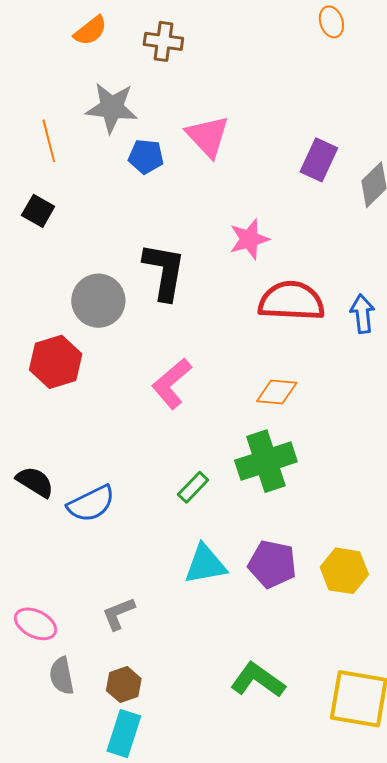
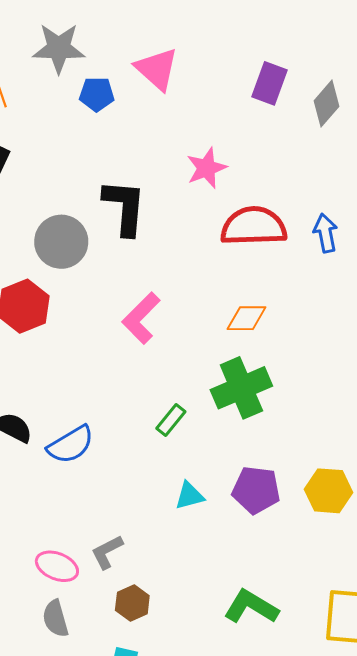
cyan triangle: (205, 564) -> (189, 496), size x0.7
pink ellipse: (36, 624) -> (57, 566), moved
brown hexagon: (124, 685) -> (132, 603), moved

